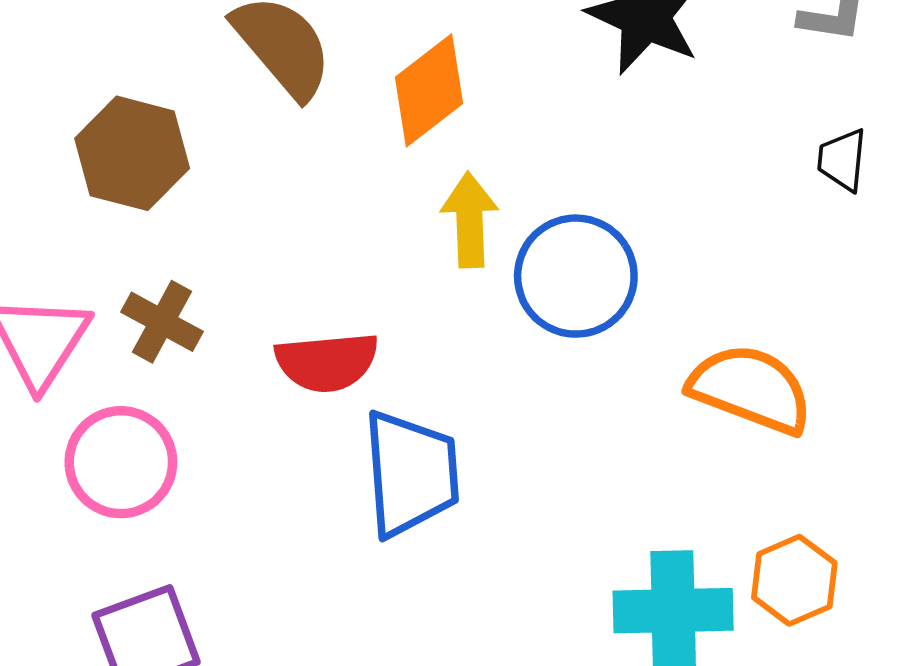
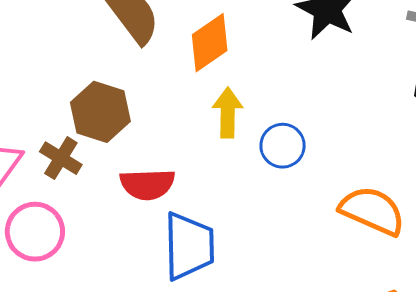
brown hexagon: (132, 153) -> (100, 112), moved
blue circle: (576, 276) -> (283, 146), size x0.7

